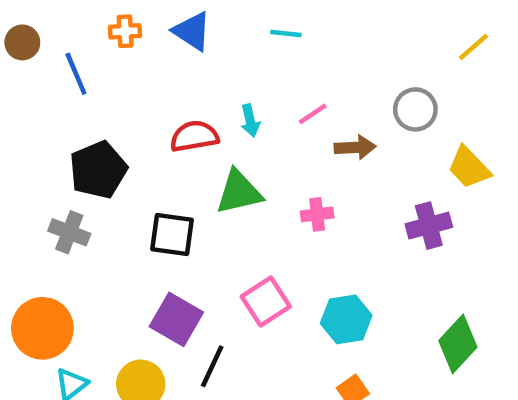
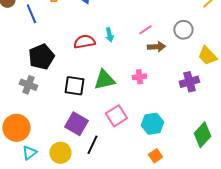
pink line: (313, 114) -> (145, 30), moved
green triangle: (239, 192) -> (104, 80), moved

